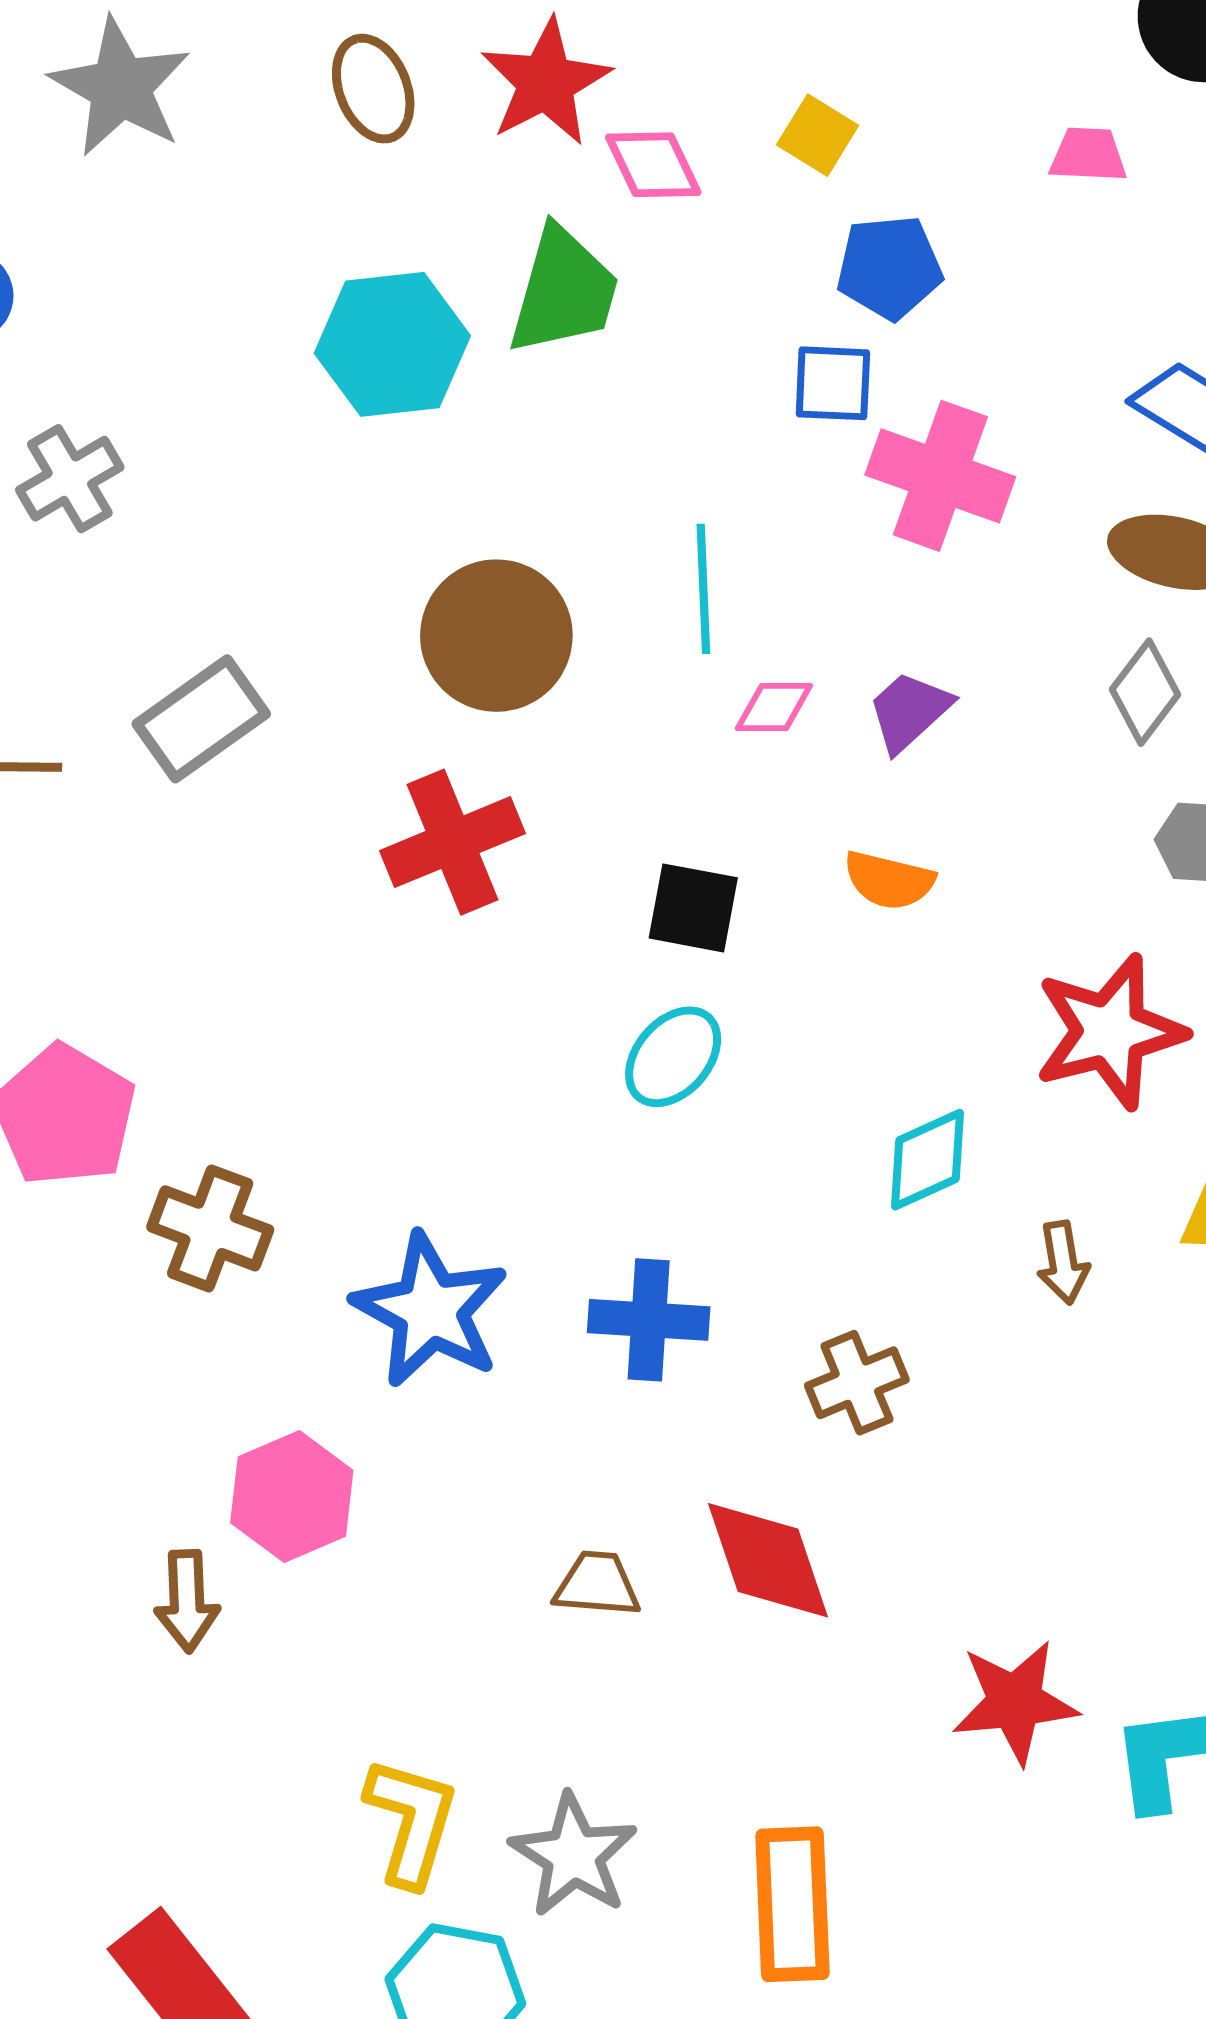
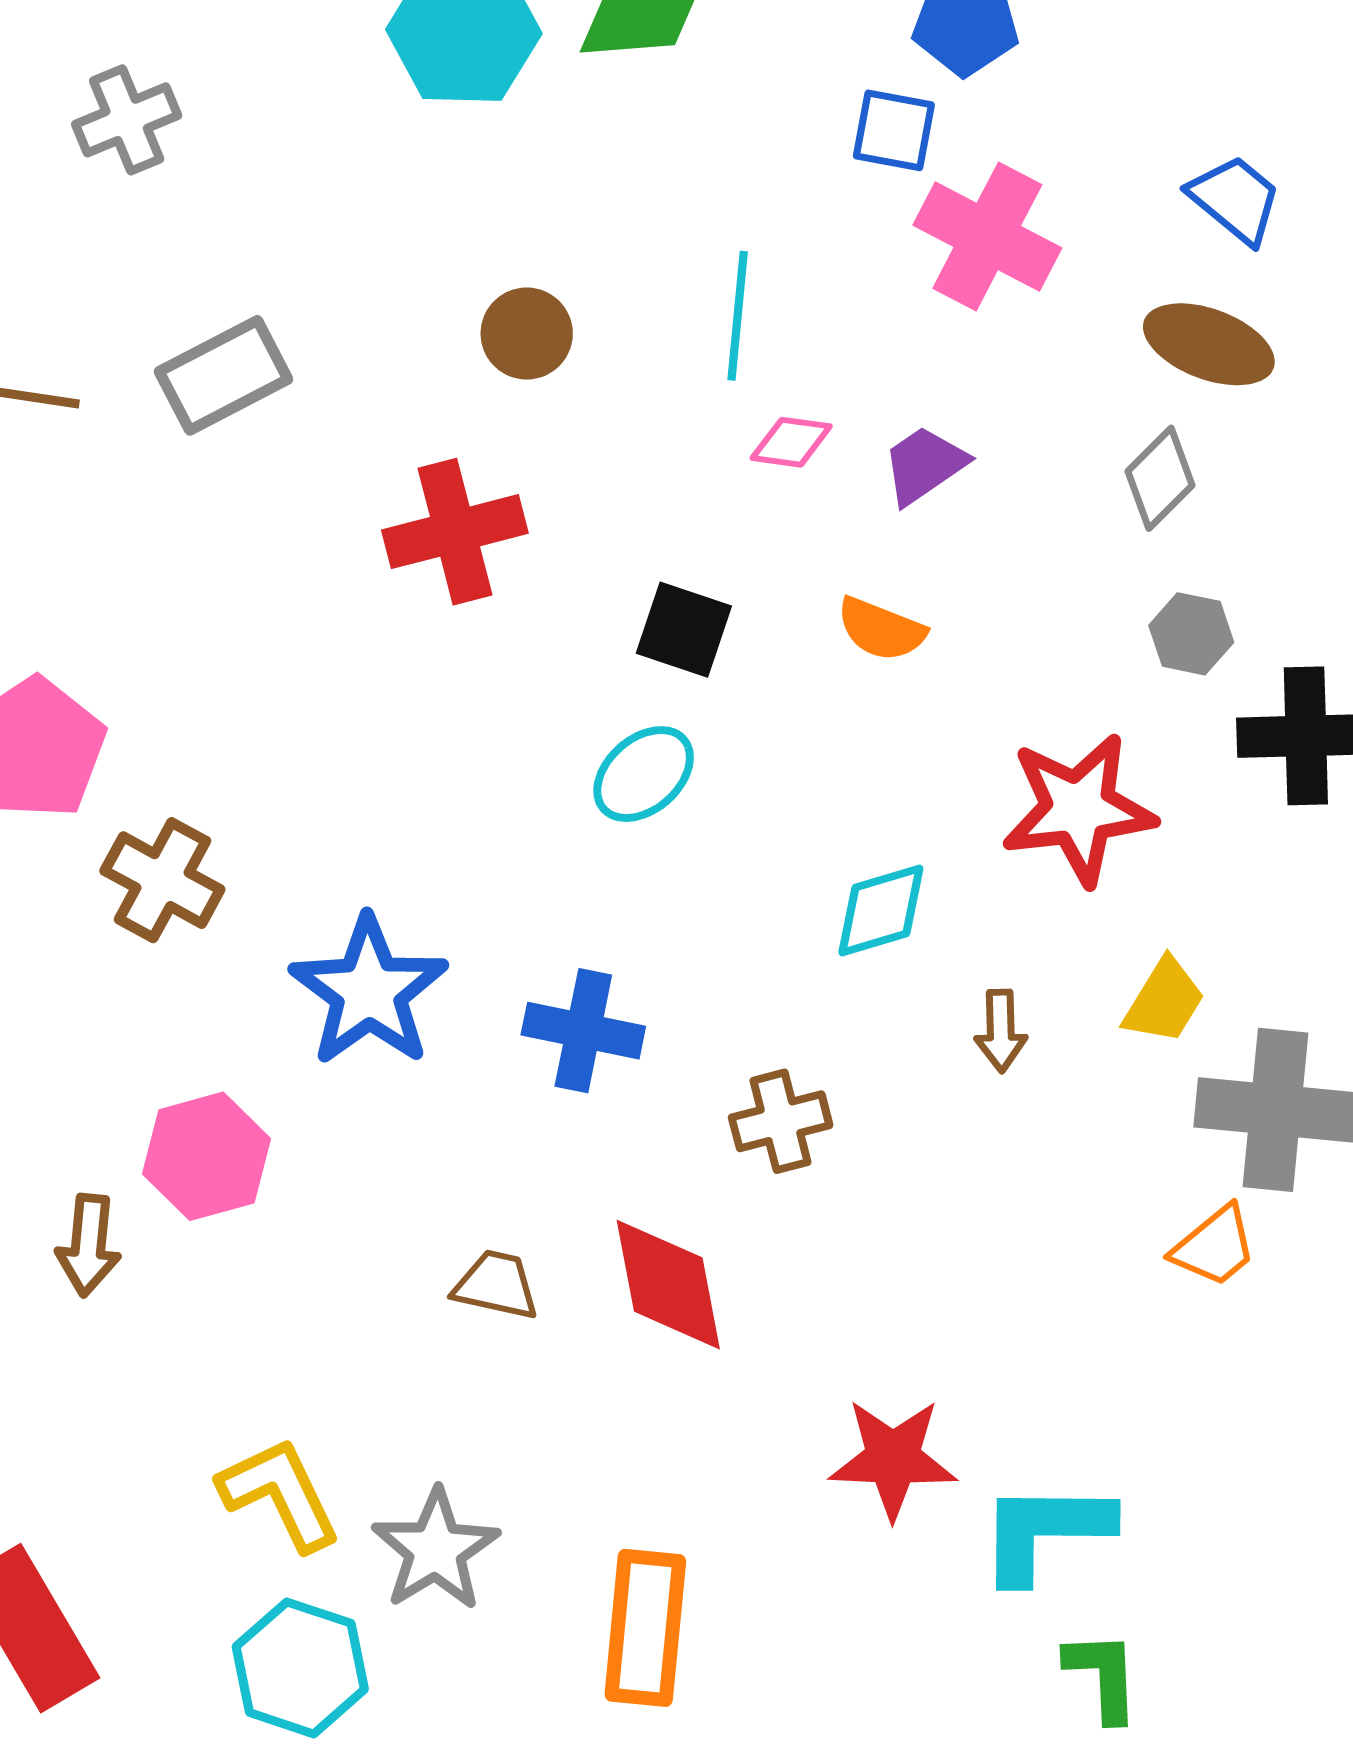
brown circle: (496, 636) -> (527, 334), size x0.6
yellow L-shape: (411, 1821) -> (280, 1494), turned -50

